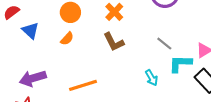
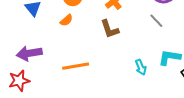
gray line: (164, 44) -> (156, 21), moved

